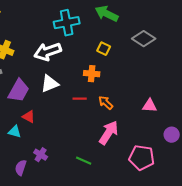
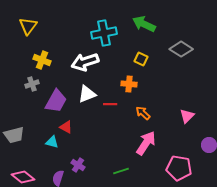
red line: (80, 99) -> (110, 104), moved
pink triangle: (150, 106) -> (187, 116), turned -49
green line: (84, 161) -> (121, 171), turned -42

